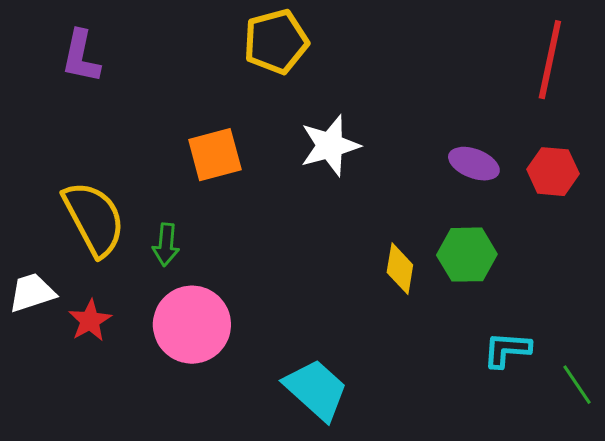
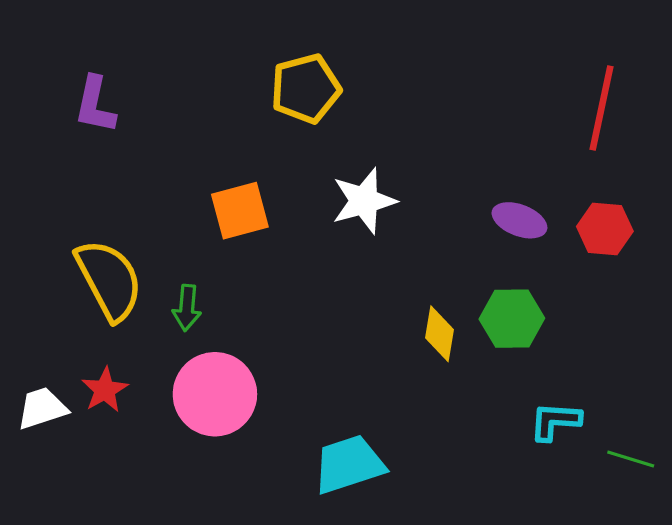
white trapezoid: (32, 293) -> (42, 408), moved
green line: (577, 385) -> (631, 459), turned -39
cyan trapezoid: (316, 390) -> (349, 464), turned -60

